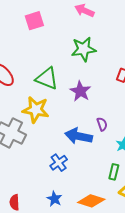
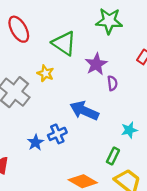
yellow star: (36, 110) -> (45, 73), size x0.6
purple semicircle: (102, 124) -> (112, 83), moved
blue star: (54, 199) -> (35, 142), moved

